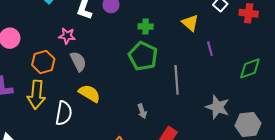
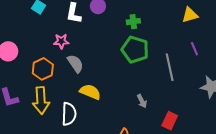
yellow triangle: (190, 23) -> (190, 15), moved, turned -48
purple line: (210, 49) -> (194, 49), moved

